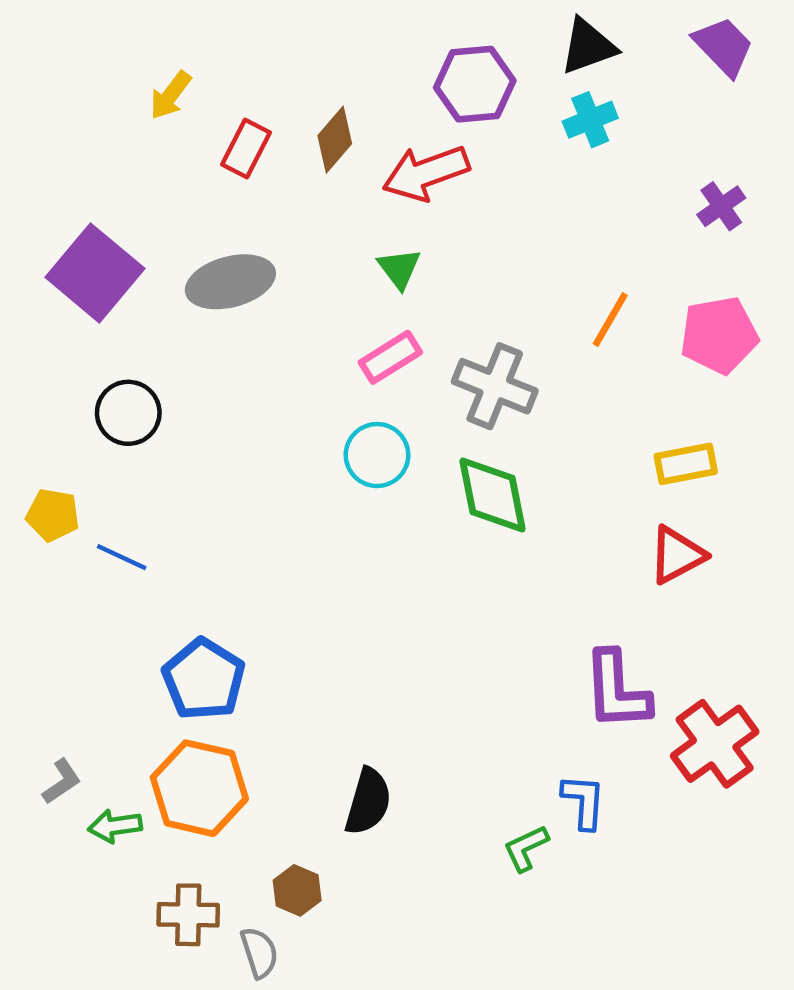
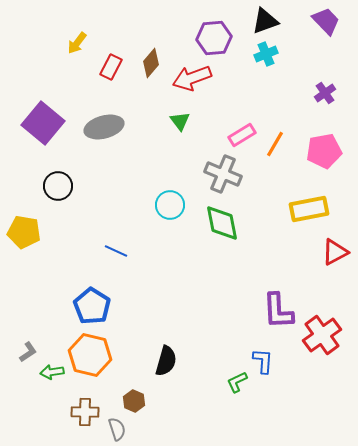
pink rectangle: (390, 357) -> (242, 135), moved
yellow rectangle: (686, 464) -> (309, 209), size x1.4
yellow pentagon: (53, 515) -> (24, 232), size x1.4
red triangle: (677, 555) -> (335, 252), moved
blue line: (122, 557) -> (116, 251), moved

